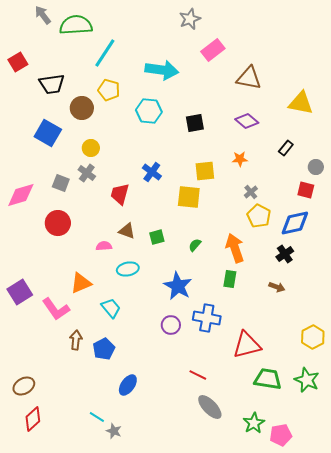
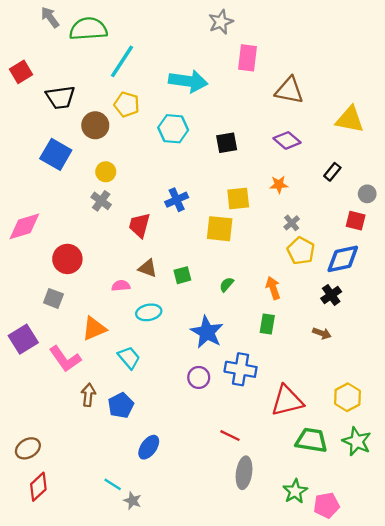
pink rectangle: (213, 50) -> (248, 58), turned -45
blue cross: (152, 172) -> (177, 200), turned 30
gray square: (61, 183) -> (53, 298), moved
orange arrow: (235, 248) -> (273, 288), size x0.7
yellow hexagon: (313, 337) -> (347, 397), moved
gray ellipse: (210, 407) -> (244, 473), turned 52

